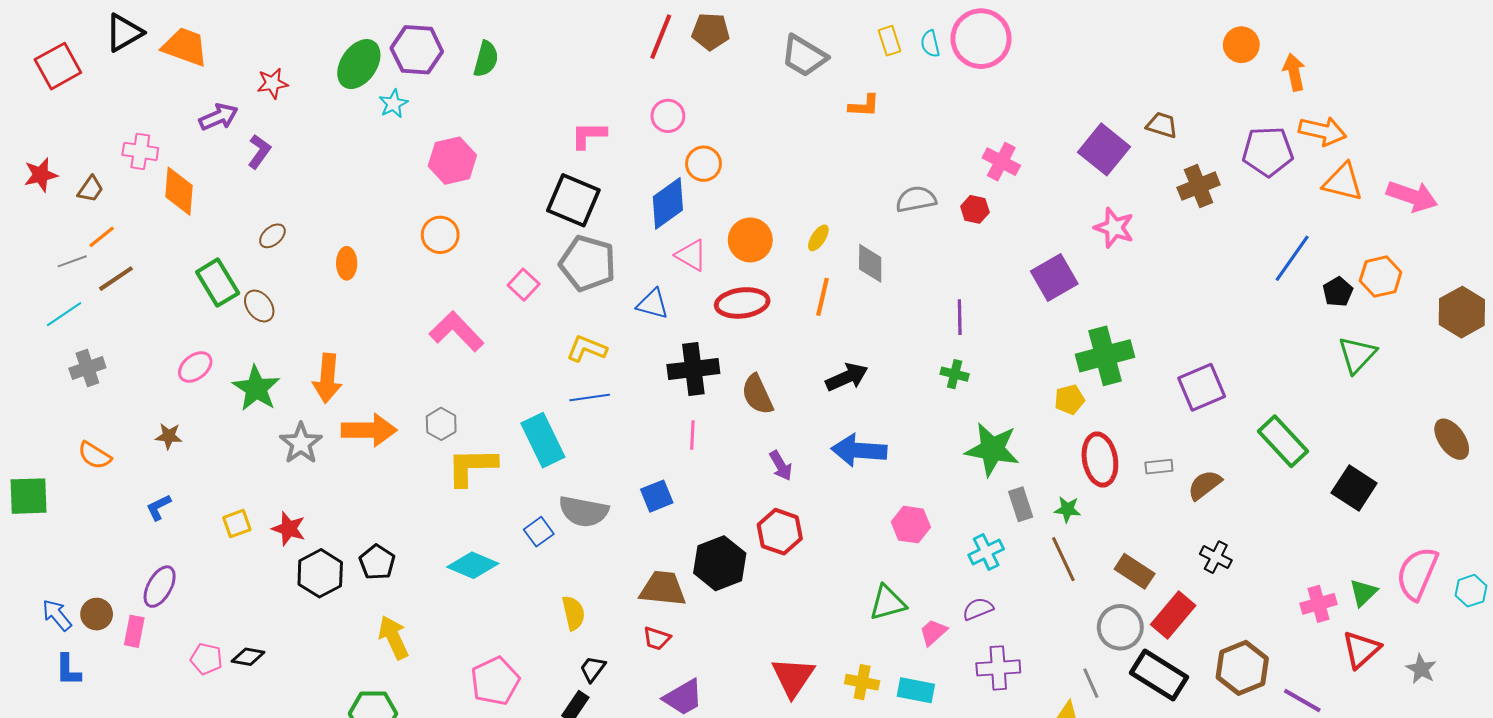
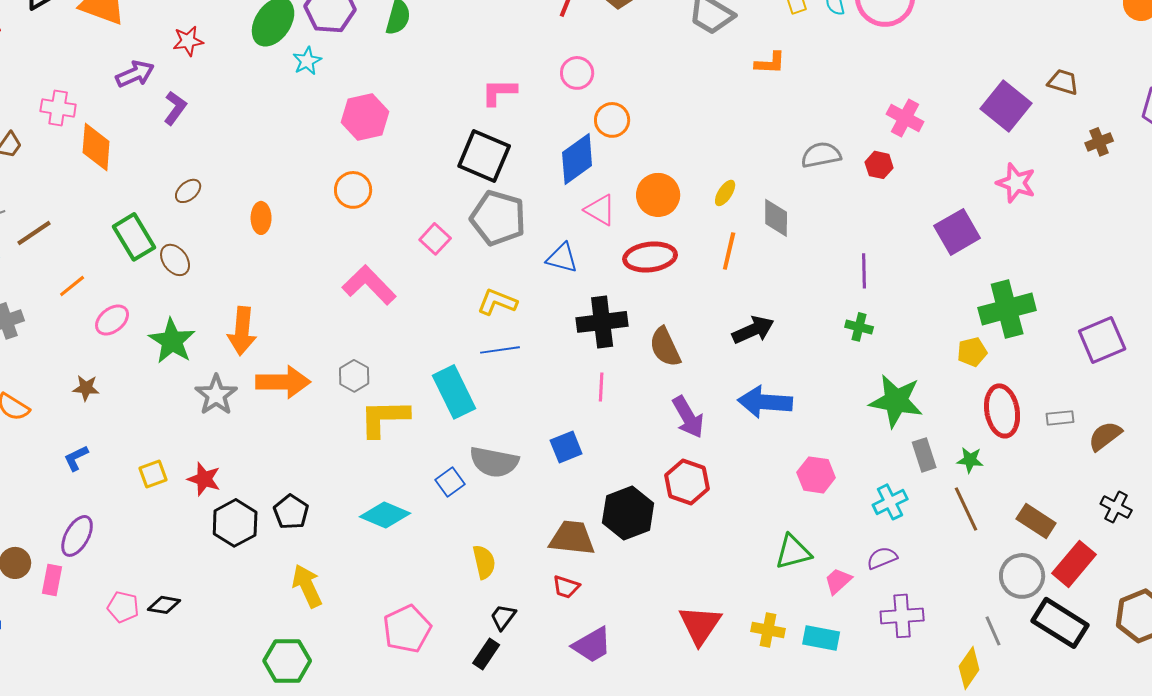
brown cross: (1199, 186) -> (1099, 142), size x0.7
orange line: (102, 237) -> (72, 286), moved
purple arrow: (781, 466) -> (688, 417), size x1.4

